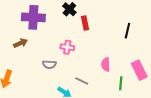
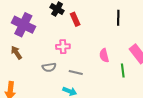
purple cross: (33, 17) -> (23, 25), turned 35
brown arrow: (20, 43) -> (16, 53), turned -88
gray line: (82, 81) -> (76, 72), moved

